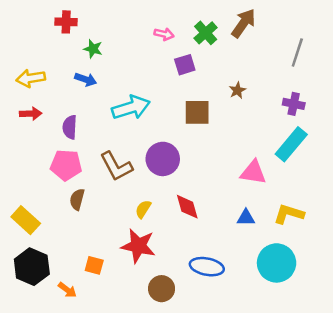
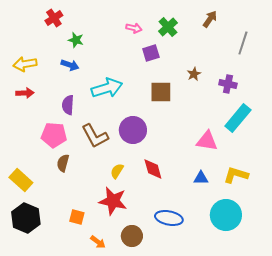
red cross: (66, 22) -> (54, 18), turned -36
brown arrow: (244, 23) -> (210, 19), moved, size x0.7
purple cross: (294, 104) -> (228, 84), moved
purple semicircle: (70, 127) -> (68, 105), moved
orange arrow: (67, 290) -> (98, 242), moved

